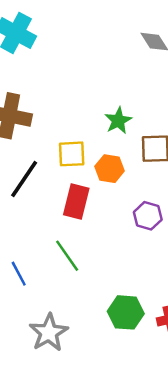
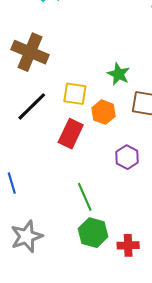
green star: (118, 121) -> (119, 74), turned -30
green line: (67, 256) -> (85, 197), moved

